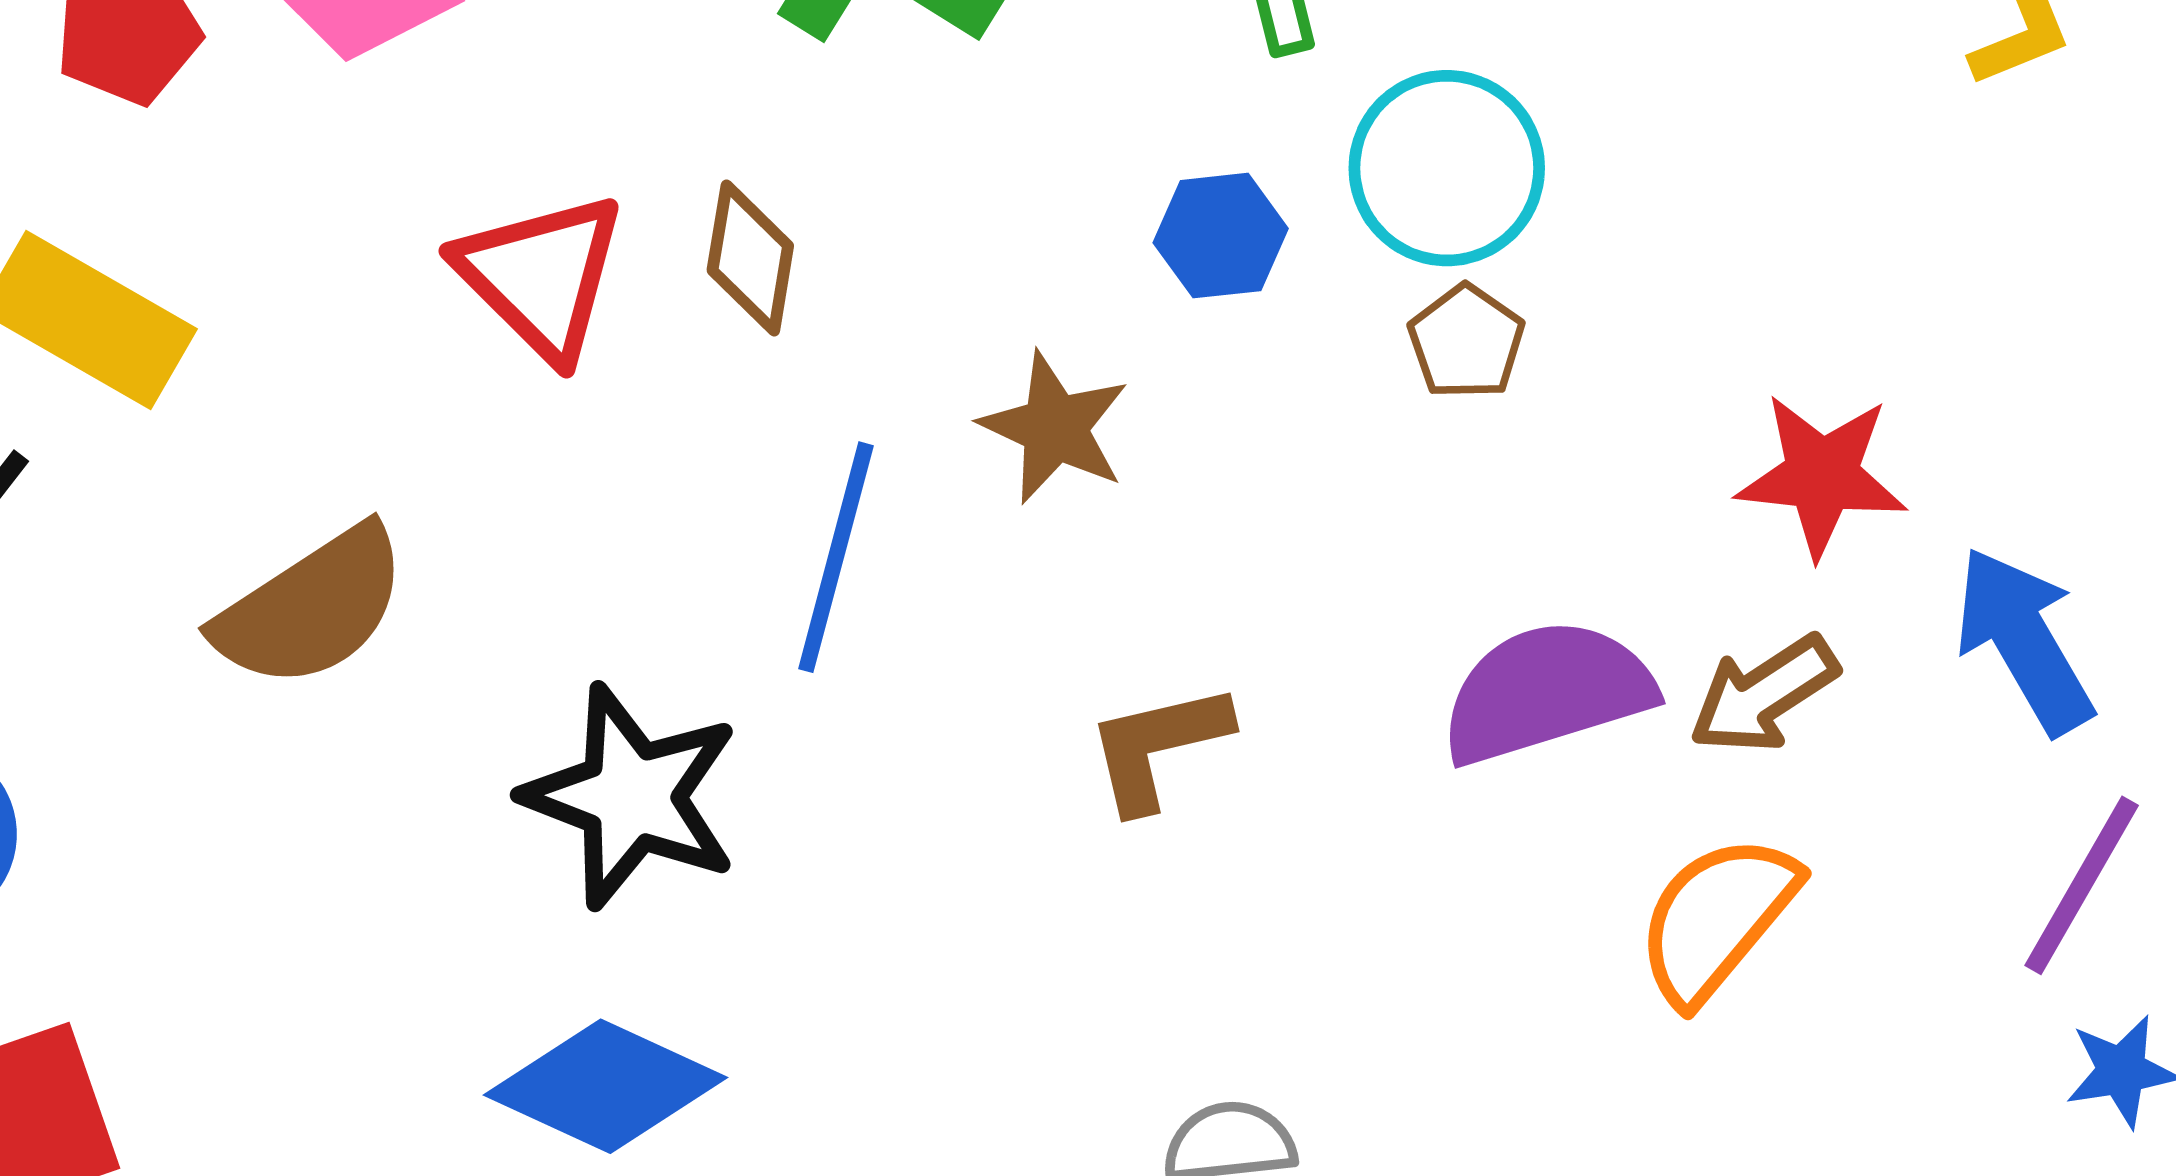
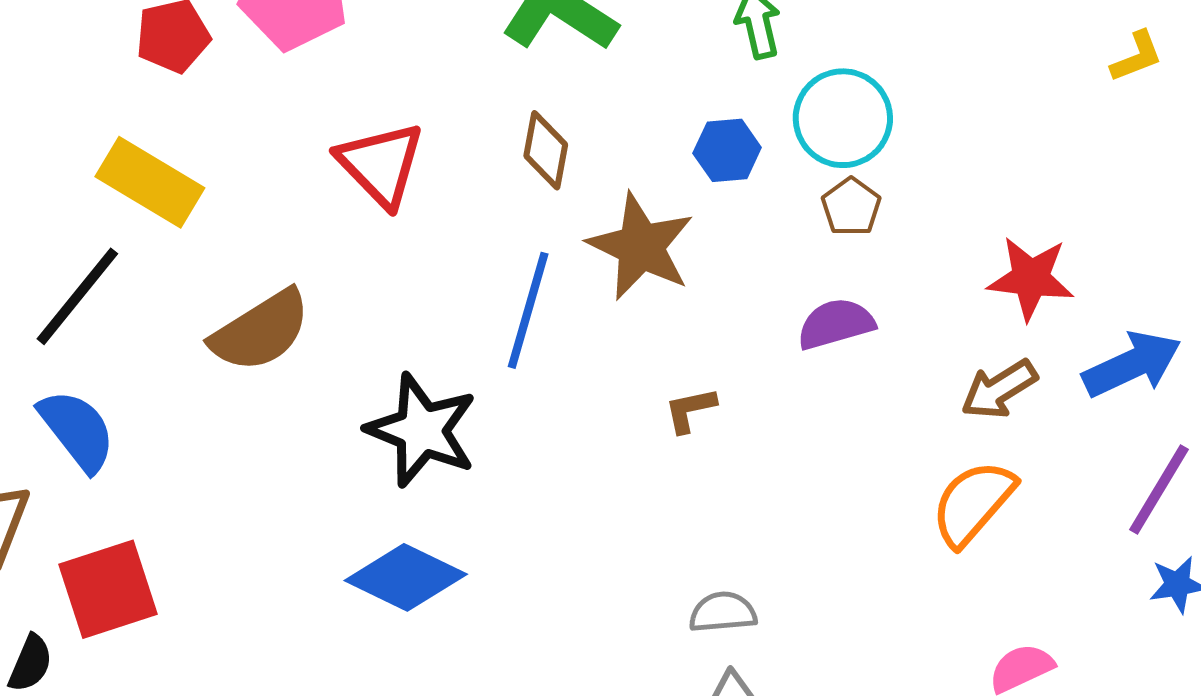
brown diamond: (750, 258) -> (546, 150), moved
brown star: (1055, 428) -> (641, 247), size x1.4
blue arrow: (2024, 640) -> (1132, 364), turned 94
purple semicircle: (1547, 692) -> (836, 324), moved, size x0.7
brown L-shape: (1158, 746) -> (690, 410), size x0.7

